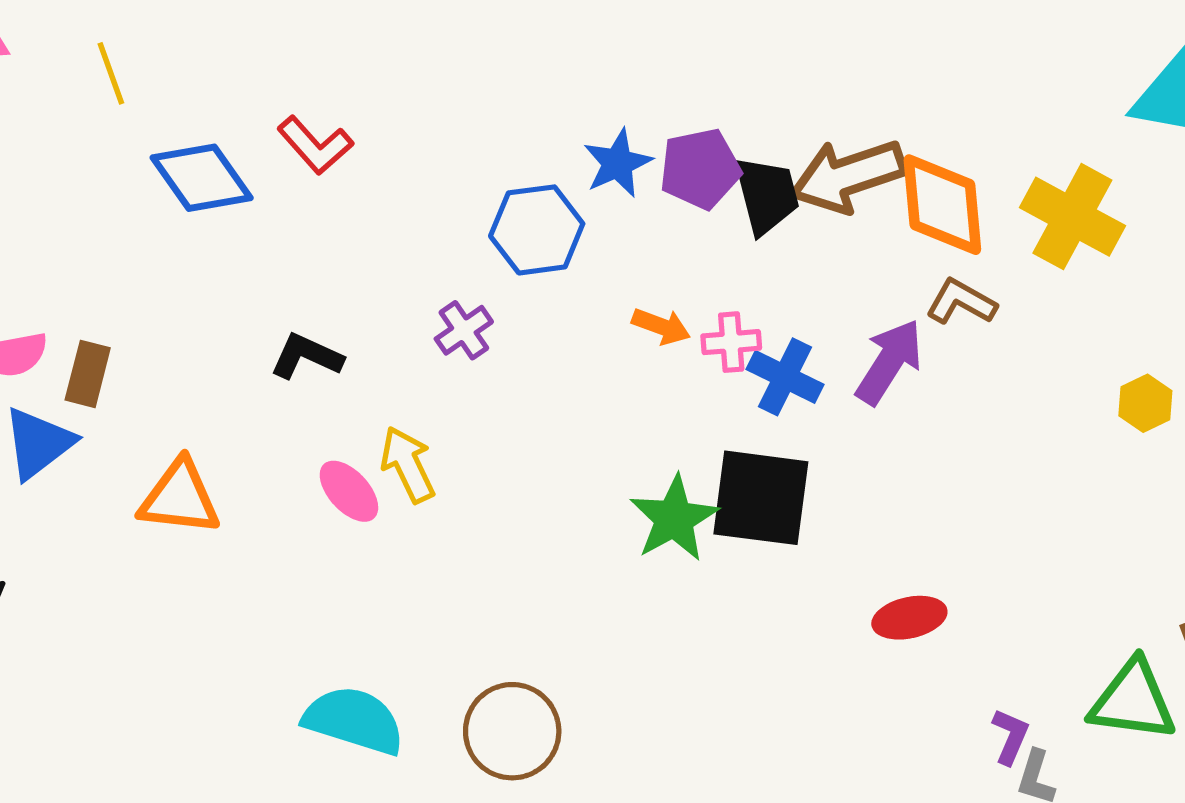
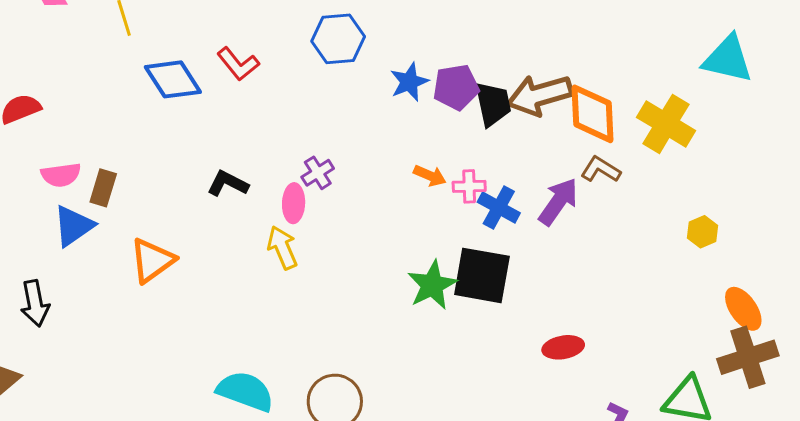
blue hexagon: (537, 230) -> (338, 39), moved
pink ellipse: (349, 491) -> (294, 203), moved, turned 42
orange triangle: (180, 498) -> (152, 260), turned -45

